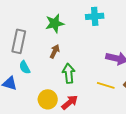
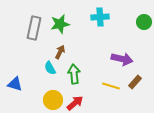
gray rectangle: (19, 41) -> (34, 28), moved
cyan semicircle: (25, 67) -> (50, 68), moved

